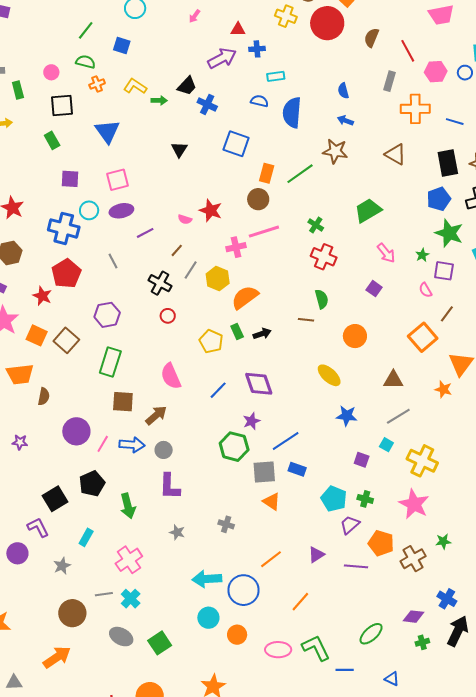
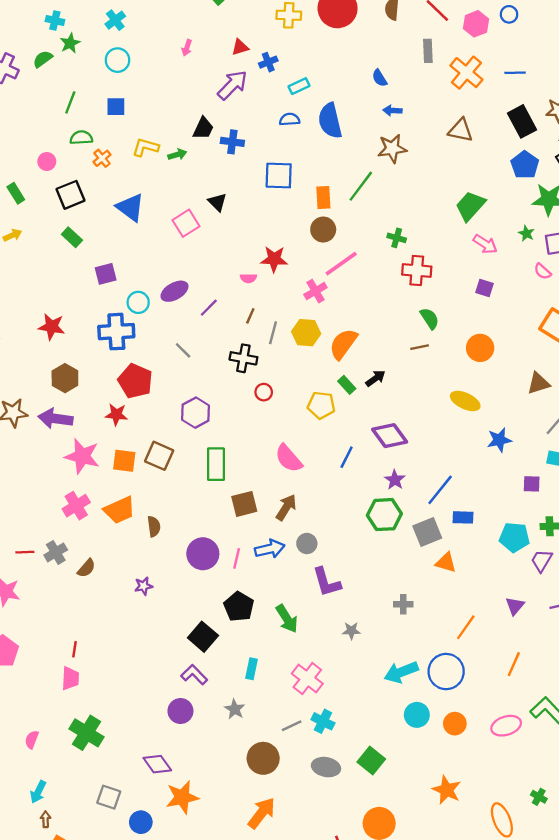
orange cross: (415, 109) -> (466, 73), turned -32
pink square: (118, 180) -> (186, 223), moved
green trapezoid: (368, 210) -> (470, 206), moved

